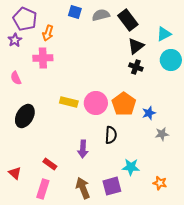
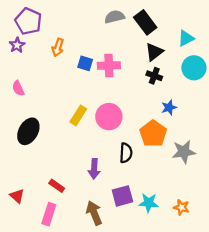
blue square: (75, 12) -> (85, 63), moved
orange arrow: (48, 33) -> (58, 47), moved
pink cross: (43, 58) -> (109, 66), moved
yellow rectangle: (69, 102) -> (78, 115), turned -72
orange pentagon: (124, 104) -> (153, 134), moved
blue star: (149, 113) -> (169, 107), moved
gray star: (162, 134) -> (184, 152), size x1.5
cyan star: (131, 167) -> (149, 203), moved
purple square: (112, 186) -> (122, 196), moved

